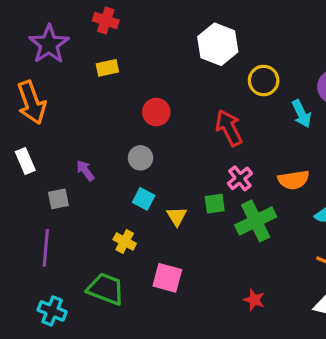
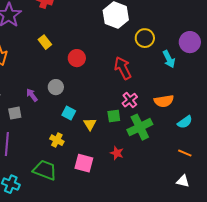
yellow rectangle: (107, 68) -> (45, 42), moved, turned 64
gray circle: (140, 158) -> (56, 87), moved
red star: (254, 300) -> (117, 153), moved

